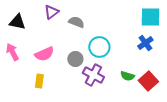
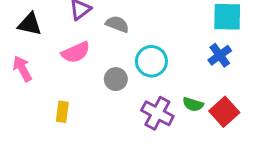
pink semicircle: (44, 54) -> (76, 52), moved
purple cross: (93, 75) -> (157, 113), moved

